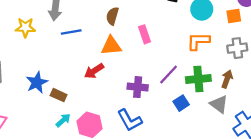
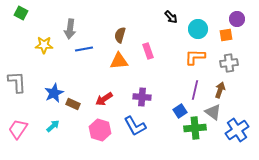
red arrow: (94, 71) -> (104, 99), moved
purple line: (169, 74) -> (195, 90), moved, turned -30
green cross: (198, 79) -> (195, 128), moved
cyan arrow: (63, 120) -> (53, 126), moved

